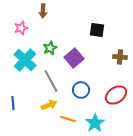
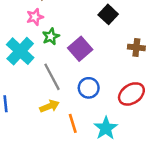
pink star: (21, 28) -> (35, 17), moved
black square: (97, 30) -> (108, 14), turned 35
orange line: (68, 119) -> (73, 123), turned 56

